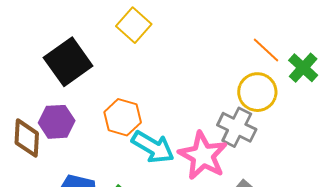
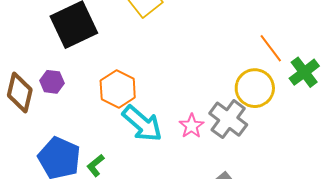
purple hexagon: (57, 122) -> (52, 82), size x0.7
pink star: (203, 156) -> (192, 126), moved, size x0.5

